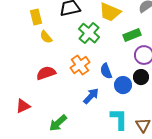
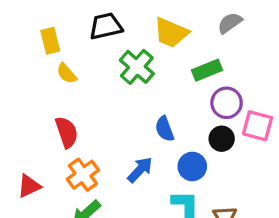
orange cross: (80, 65) -> (83, 175), moved
red semicircle: (46, 73) -> (67, 132), turned 90
blue circle: (123, 85) -> (192, 166), moved

